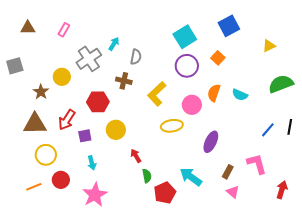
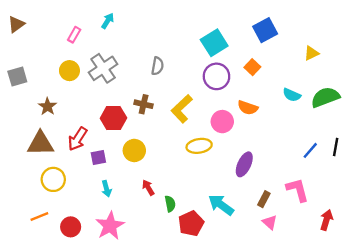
brown triangle: (28, 28) -> (16, 24), moved, turned -35
cyan arrow: (114, 44) -> (108, 21), moved
yellow circle: (62, 77) -> (69, 71), moved
brown cross: (124, 81) -> (144, 104), moved
orange semicircle: (214, 93) -> (248, 108), turned -90
cyan semicircle: (240, 95) -> (292, 95), moved
red arrow: (136, 156) -> (148, 188), moved
red circle: (61, 180) -> (71, 227), moved

